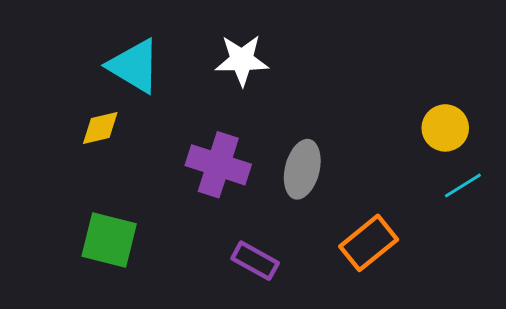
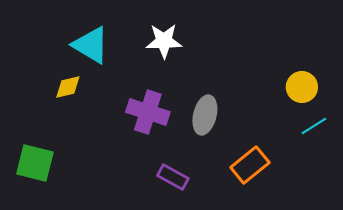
green square: (109, 240) -> (35, 163), moved

